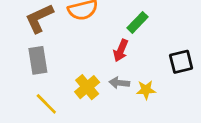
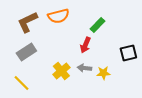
gray rectangle: (38, 60) -> (26, 52), turned 66
yellow line: (46, 104) -> (21, 83), moved

